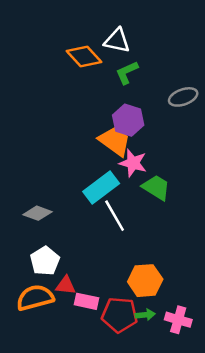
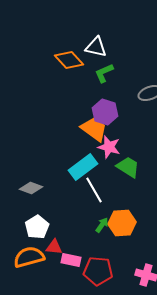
orange hexagon: (145, 281) -> (122, 223), moved
green arrow: (145, 315) -> (102, 225), moved, turned -49

